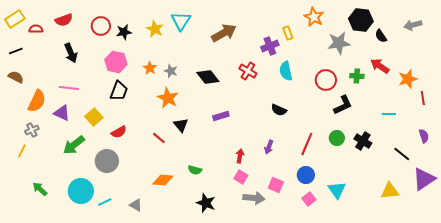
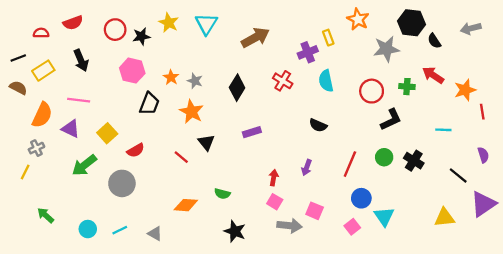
yellow rectangle: (15, 19) -> (43, 71), moved
yellow star: (155, 29) -> (169, 23), moved
black diamond: (208, 77) -> (237, 88), turned 70
black trapezoid: (119, 91) -> (149, 104), moved
blue circle: (306, 175) -> (361, 198), moved
cyan circle: (81, 191) -> (88, 229), moved, size x0.6

